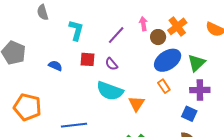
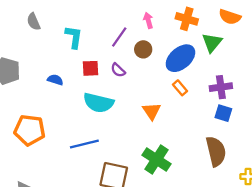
orange cross: (177, 26) -> (187, 19), turned -30
brown circle: (158, 37) -> (143, 49), moved
green triangle: (196, 63) -> (212, 43), moved
cyan semicircle: (110, 91) -> (98, 103), moved
blue square: (189, 114) -> (223, 113), moved

